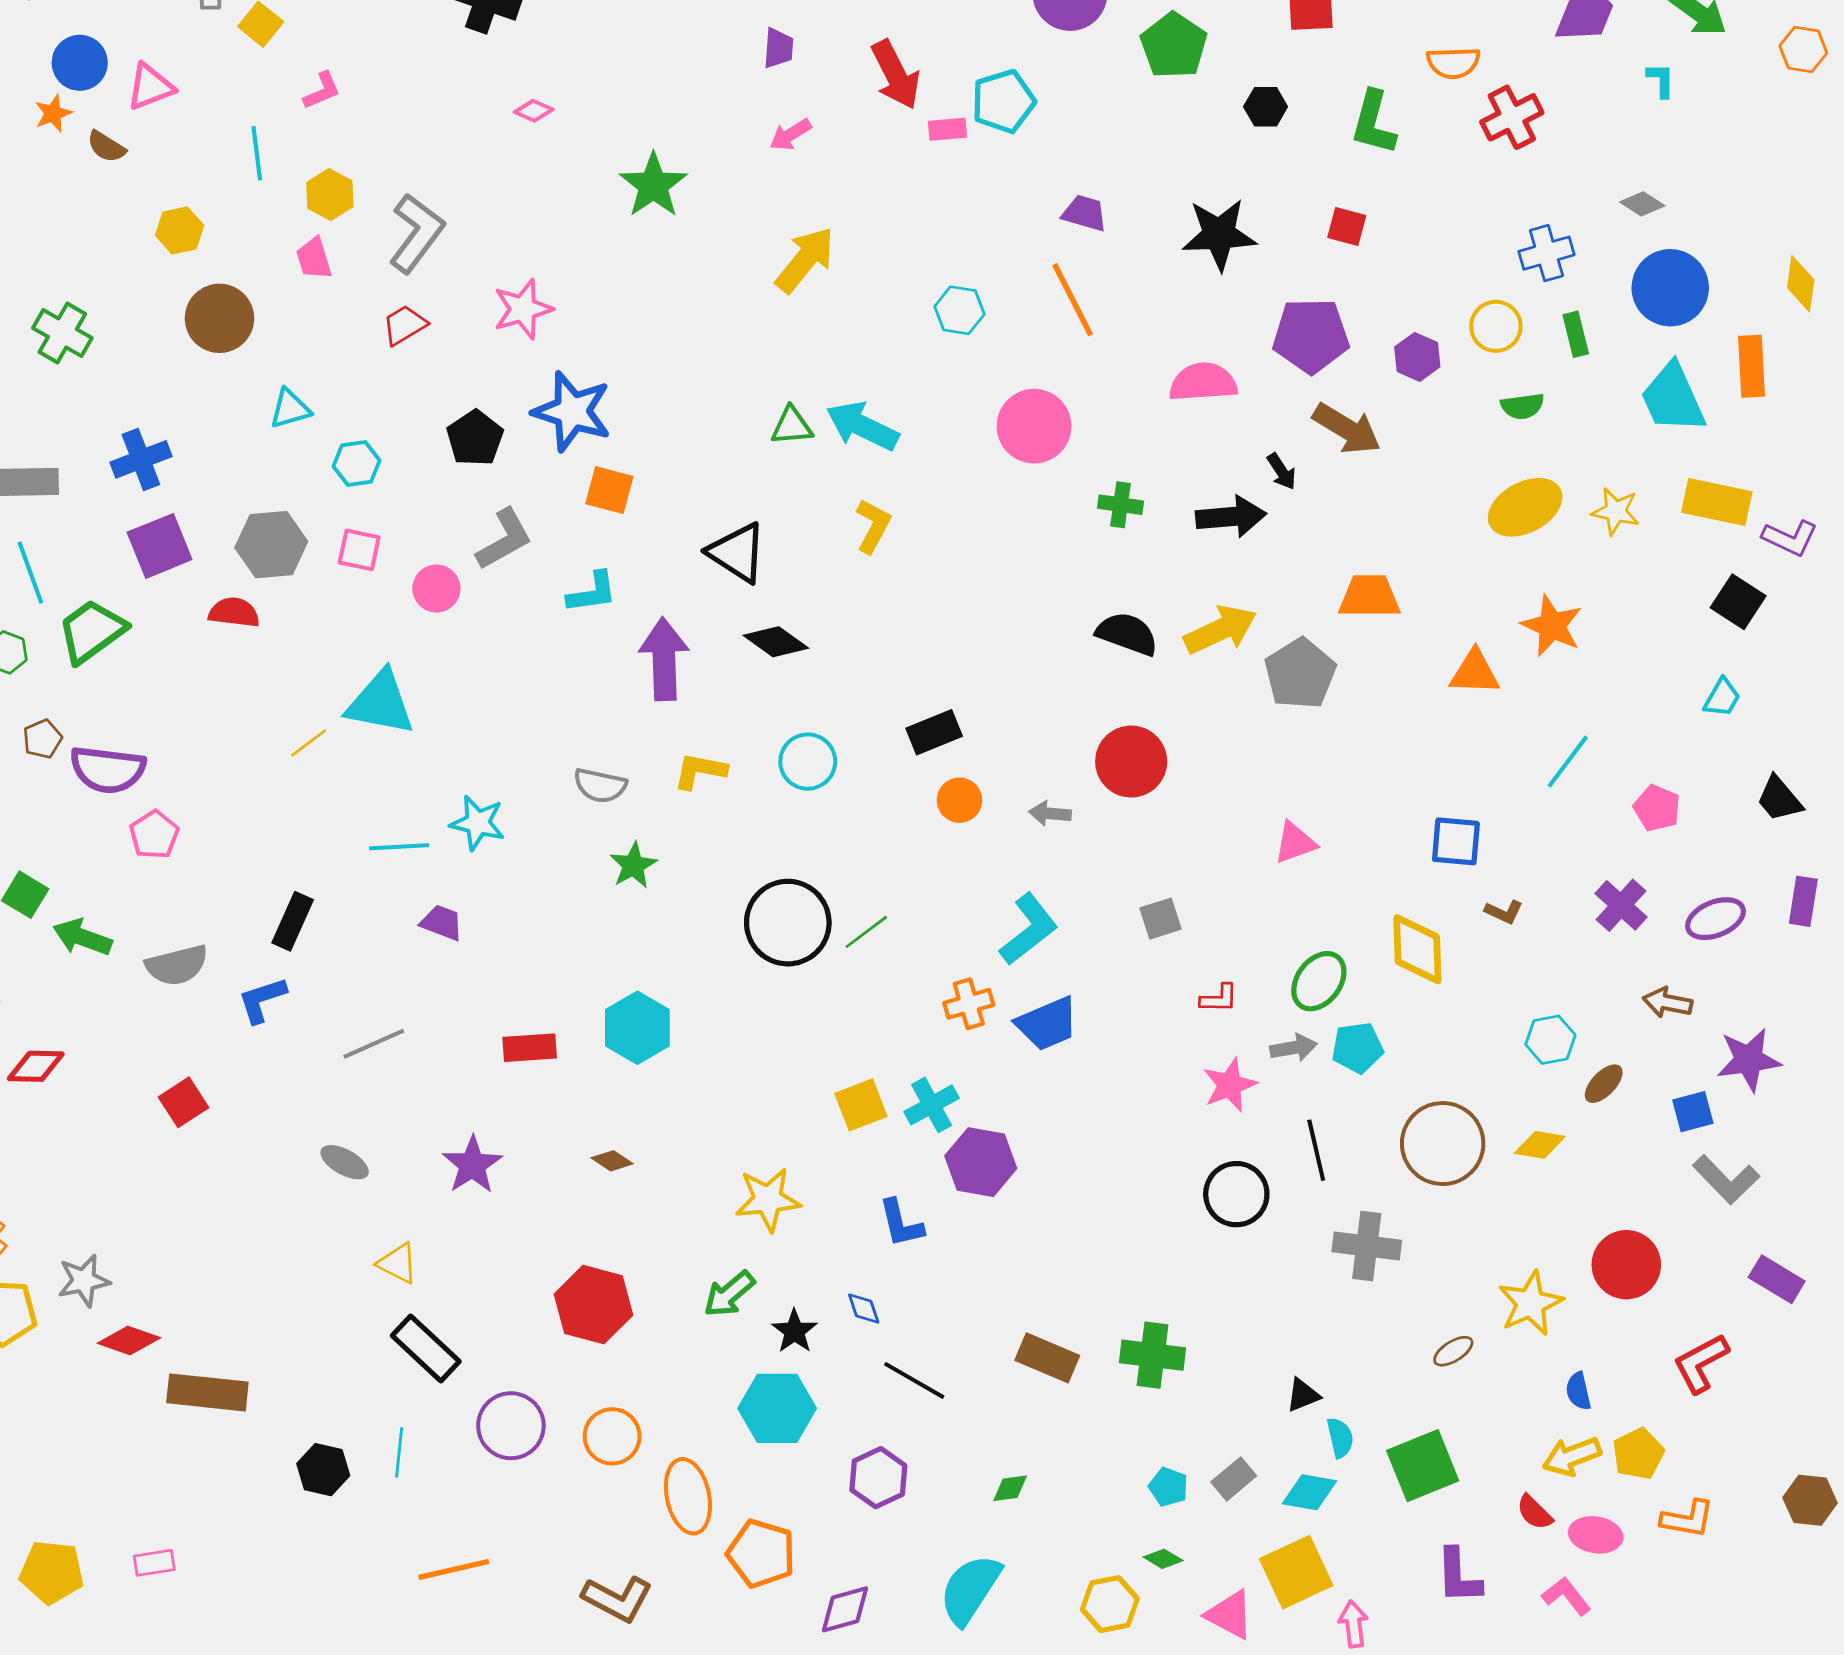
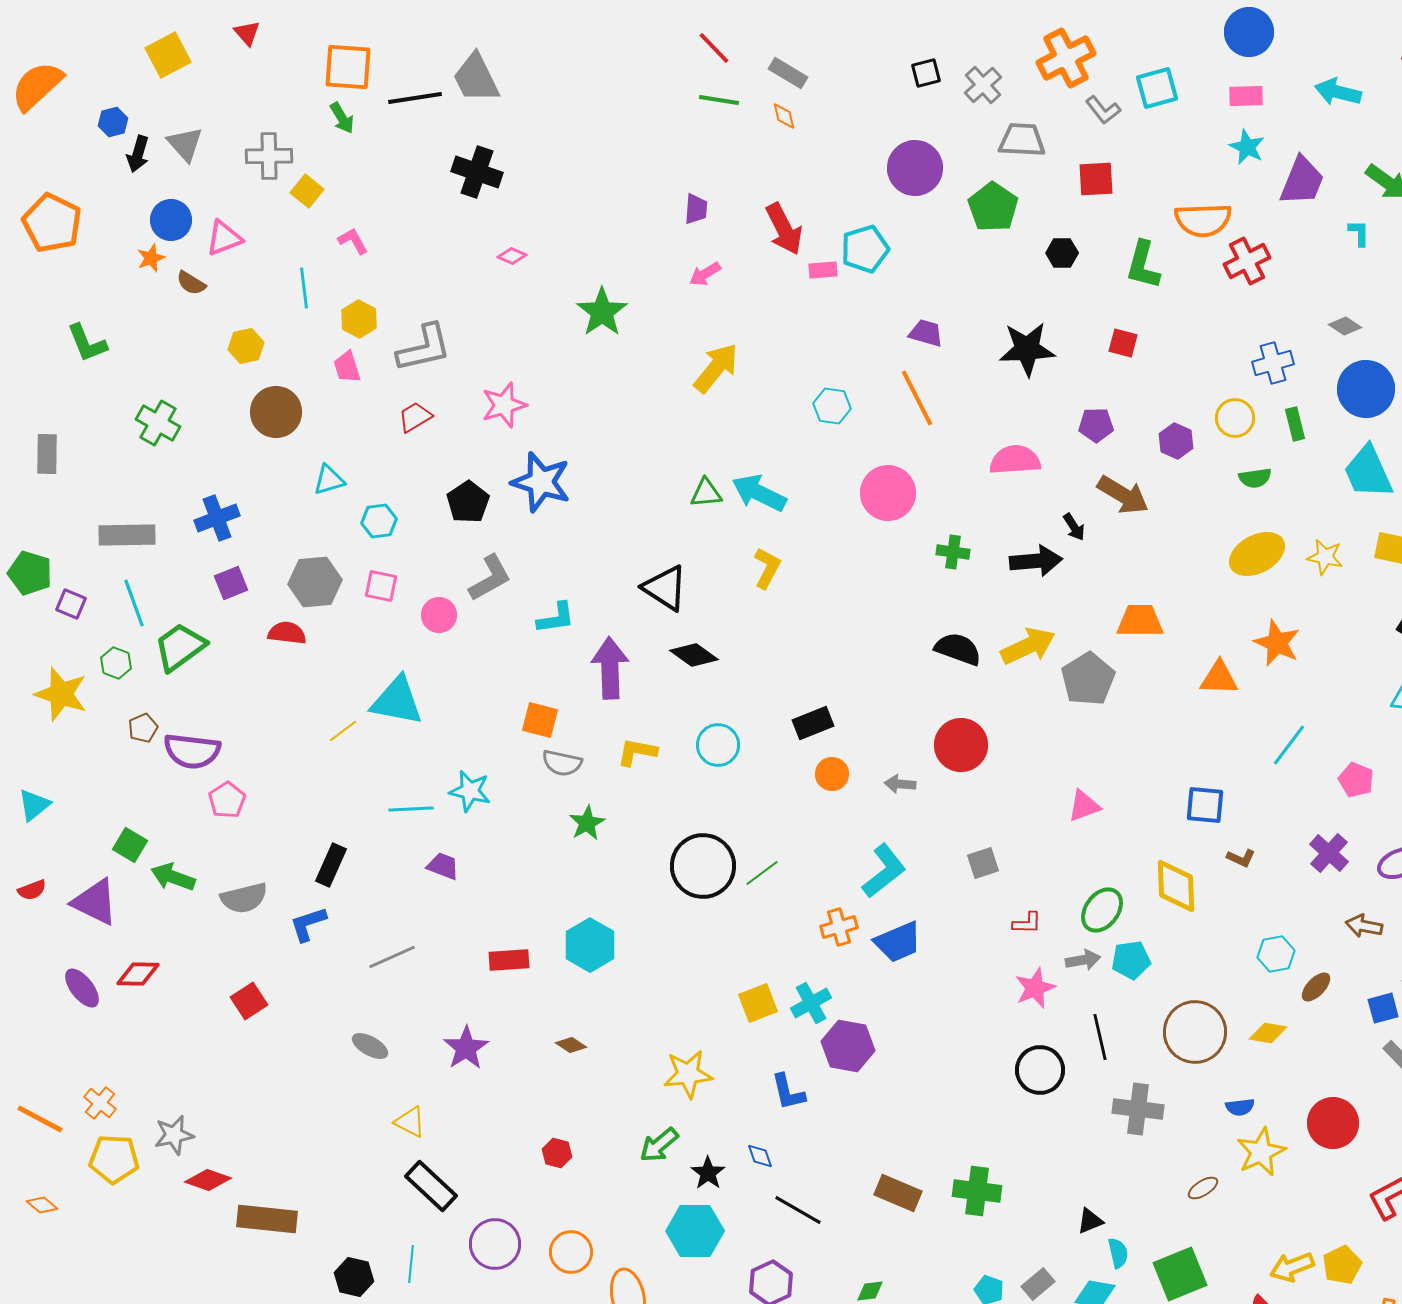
orange semicircle: (1453, 63) -> (1203, 220), size x1.4
pink L-shape: (322, 91) -> (353, 241), turned -96
gray L-shape: (416, 233) -> (424, 348), turned 40
purple pentagon: (1311, 336) -> (1096, 425), size x0.6
orange square: (609, 490) -> (540, 720), moved
purple square: (160, 546) -> (231, 583), size x0.7
red hexagon: (593, 1305) -> (557, 1153), size x0.5
blue semicircle: (1578, 1391) -> (1240, 1107), moved, turned -84

